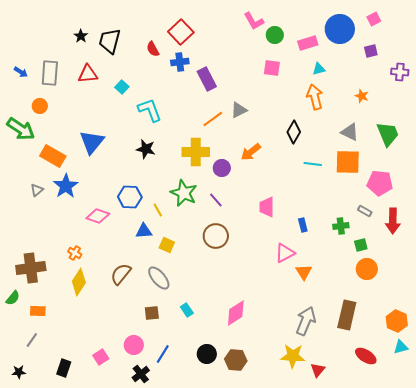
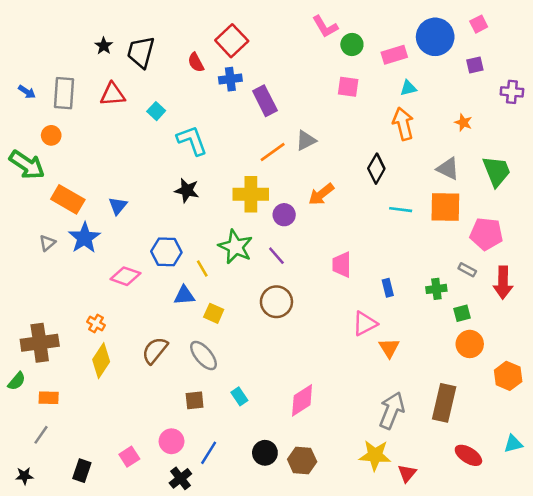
blue triangle: (92, 142) -> (118, 206), moved, size x0.6
orange hexagon: (397, 321) -> (508, 376), moved

